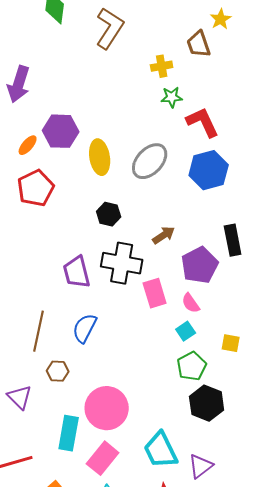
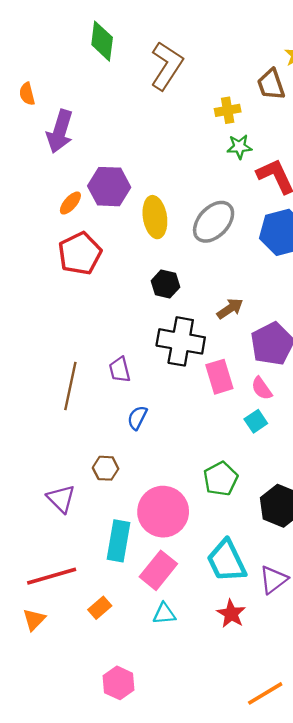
purple trapezoid: (77, 272) -> (120, 370), moved, size x0.7
blue semicircle: (85, 328) -> (137, 418), size x0.7
brown line: (39, 331) -> (70, 386), moved
green pentagon: (192, 366) -> (221, 479), moved

